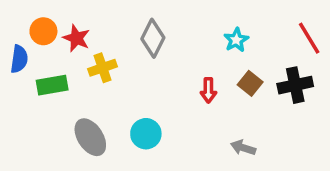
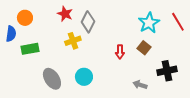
red star: (76, 38) -> (65, 14), moved
cyan star: (236, 40) -> (149, 23), moved, size x1.5
yellow cross: (102, 68) -> (73, 41), moved
black cross: (295, 85) -> (167, 71), moved

